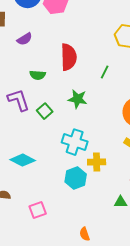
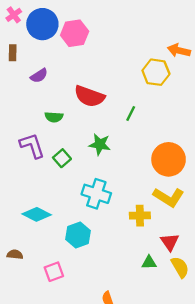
red semicircle: (69, 57) -> (89, 96), turned 112
yellow cross: (97, 162) -> (140, 216), moved
cyan hexagon: (76, 178) -> (78, 235), moved

